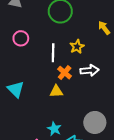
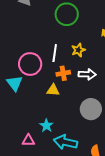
pink circle: (21, 38) -> (30, 64), moved, size x1.5
orange cross: (65, 73) -> (63, 73), turned 32
gray circle: (95, 122) -> (91, 109), moved

